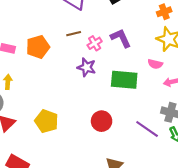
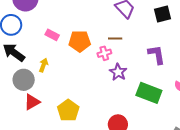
pink cross: (95, 43) -> (104, 53), moved

